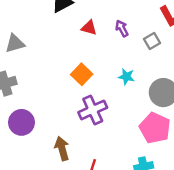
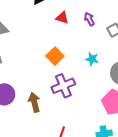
brown arrow: (62, 149) -> (34, 102), moved

